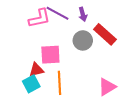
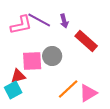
gray circle: (83, 40) -> (52, 56), moved
orange line: (60, 83) -> (68, 89), moved, turned 50

